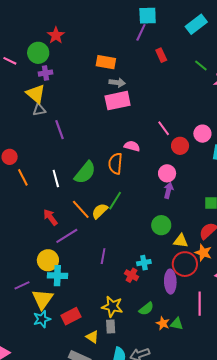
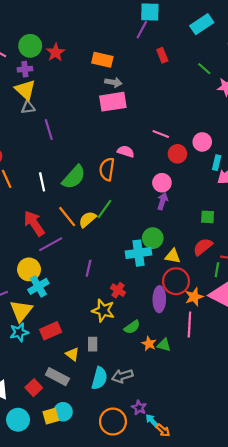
red star: (56, 35) -> (56, 52), moved
purple cross: (45, 73) -> (25, 69), moved
pink line: (164, 128) -> (161, 134), turned -35
red arrow: (50, 217) -> (34, 223), size x1.4
orange star: (203, 253) -> (194, 297), moved, turned 30
cyan cross: (144, 263) -> (138, 253), moved, size x1.6
cyan cross: (57, 276) -> (38, 286), turned -36
yellow star: (112, 307) -> (103, 310), moved

